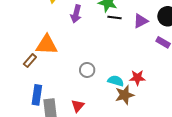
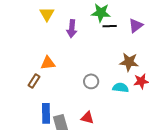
orange triangle: (47, 45) -> (48, 63), size x0.7
brown star: (125, 95) -> (129, 62), moved, turned 30
red triangle: (78, 106) -> (87, 118), turned -48

